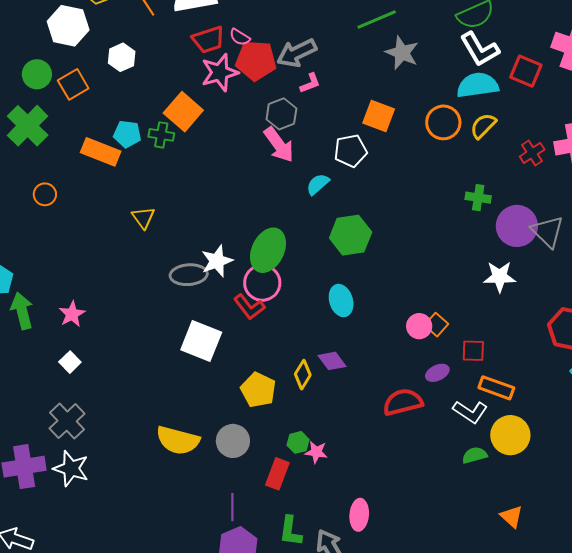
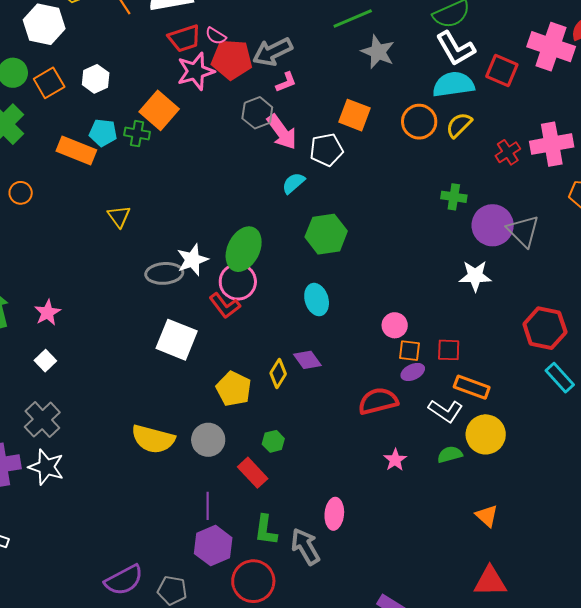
white hexagon: (122, 57) -> (96, 79), moved
pink arrow: (279, 145) -> (282, 132), moved
orange square: (436, 325) -> (410, 351), moved, turned -35
pink star: (316, 452) -> (395, 460), moved, turned 30
red rectangle: (277, 474) -> (253, 473), turned -64

